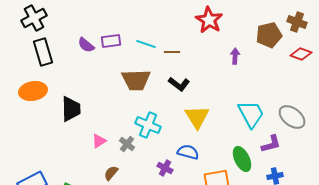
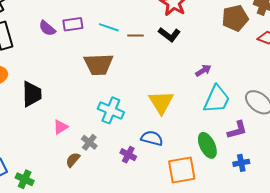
purple arrow: (235, 56) -> (203, 70), moved, turned 56
black L-shape: (179, 84) -> (169, 35), moved
cyan trapezoid: (251, 114) -> (217, 99), turned 52
gray cross: (127, 144) -> (89, 142), moved

